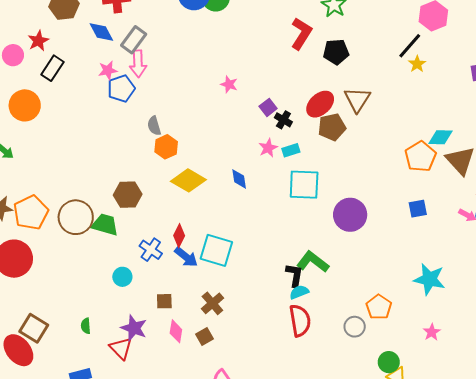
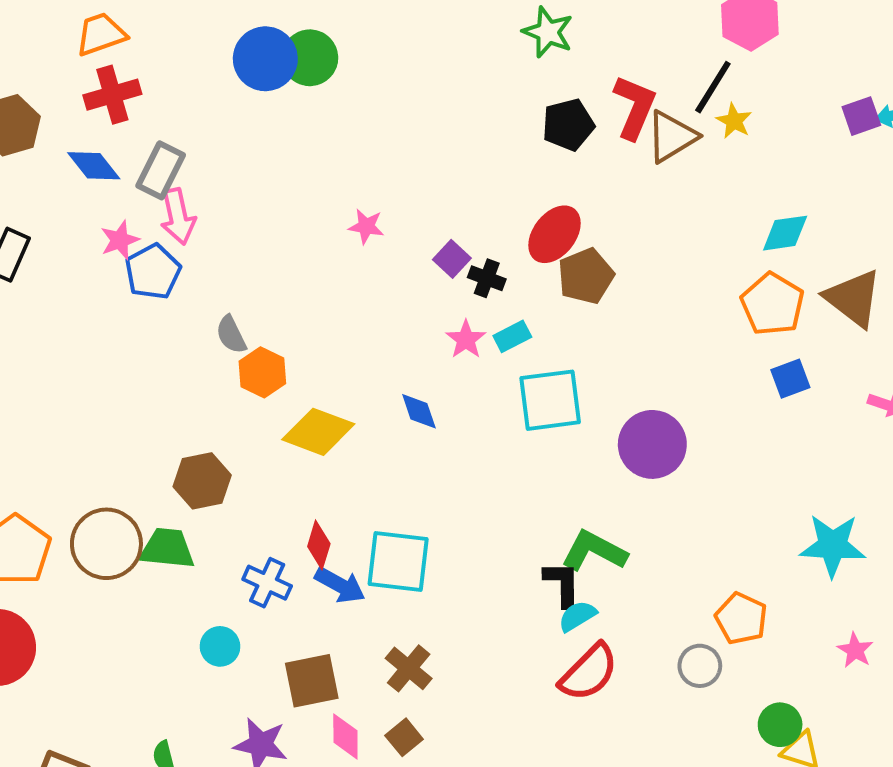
red L-shape: (301, 34) -> (635, 107), moved
brown triangle: (357, 100) -> (672, 137), moved, turned 36
cyan diamond: (441, 137) -> (785, 233), moved
blue square: (418, 209) -> (790, 379), moved
brown square: (164, 301) -> (312, 681), size x1.6
red semicircle: (300, 320) -> (589, 672), turned 64

